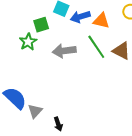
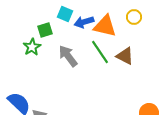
orange triangle: (101, 21) -> (105, 26), size x1.4
gray arrow: (64, 51) -> (68, 56), turned 60

